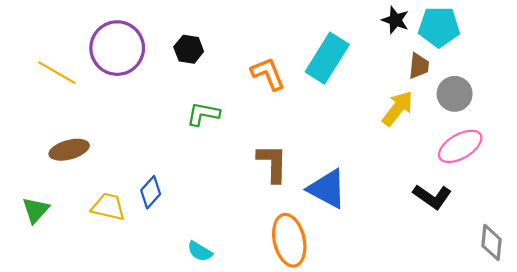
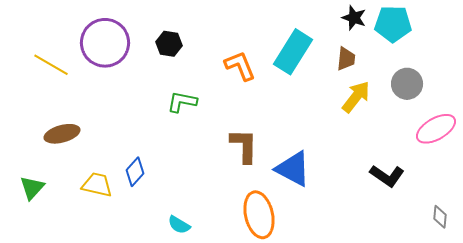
brown trapezoid: (419, 66) -> (346, 59), moved
pink ellipse: (460, 146) -> (436, 129), moved
gray diamond: (491, 242) -> (440, 217), size x0.7

